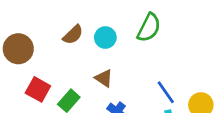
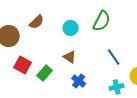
brown semicircle: (73, 35) -> (37, 22), moved
blue line: (166, 92) -> (114, 57), moved

